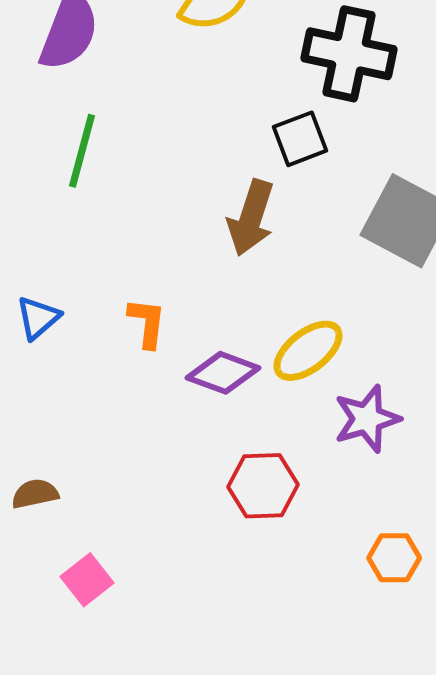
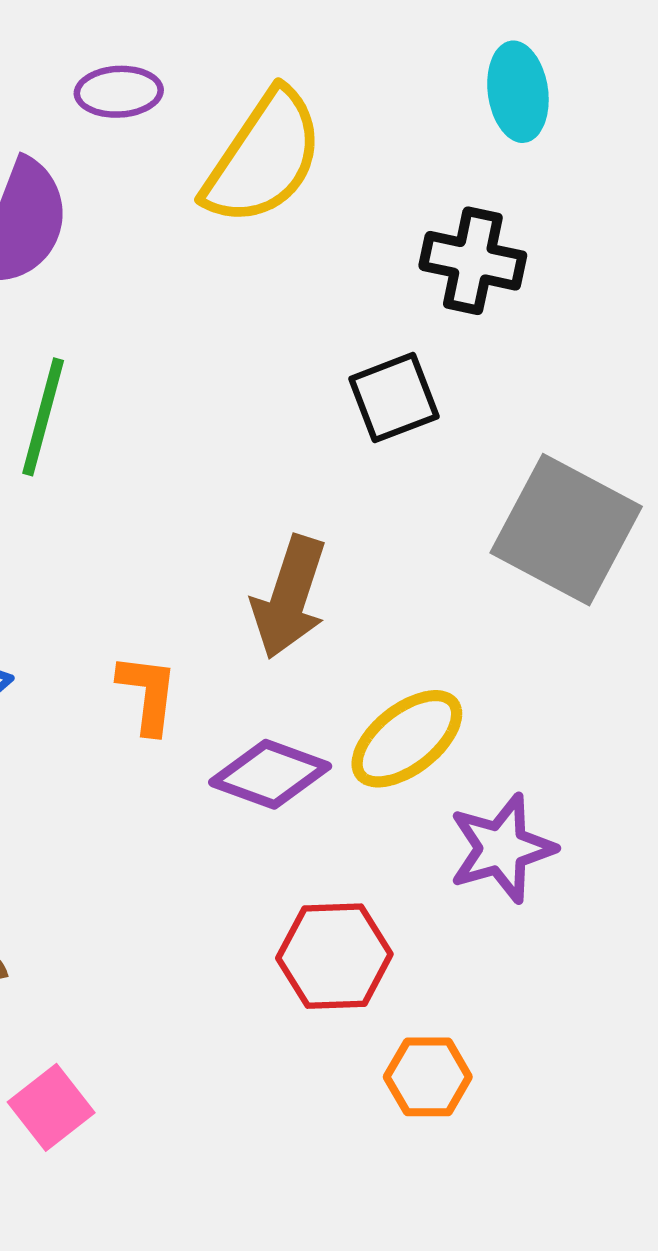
black cross: (349, 54) -> (473, 261), size x0.7
brown arrow: (251, 218) -> (289, 597), moved
orange hexagon: (394, 558) -> (428, 1077), moved

